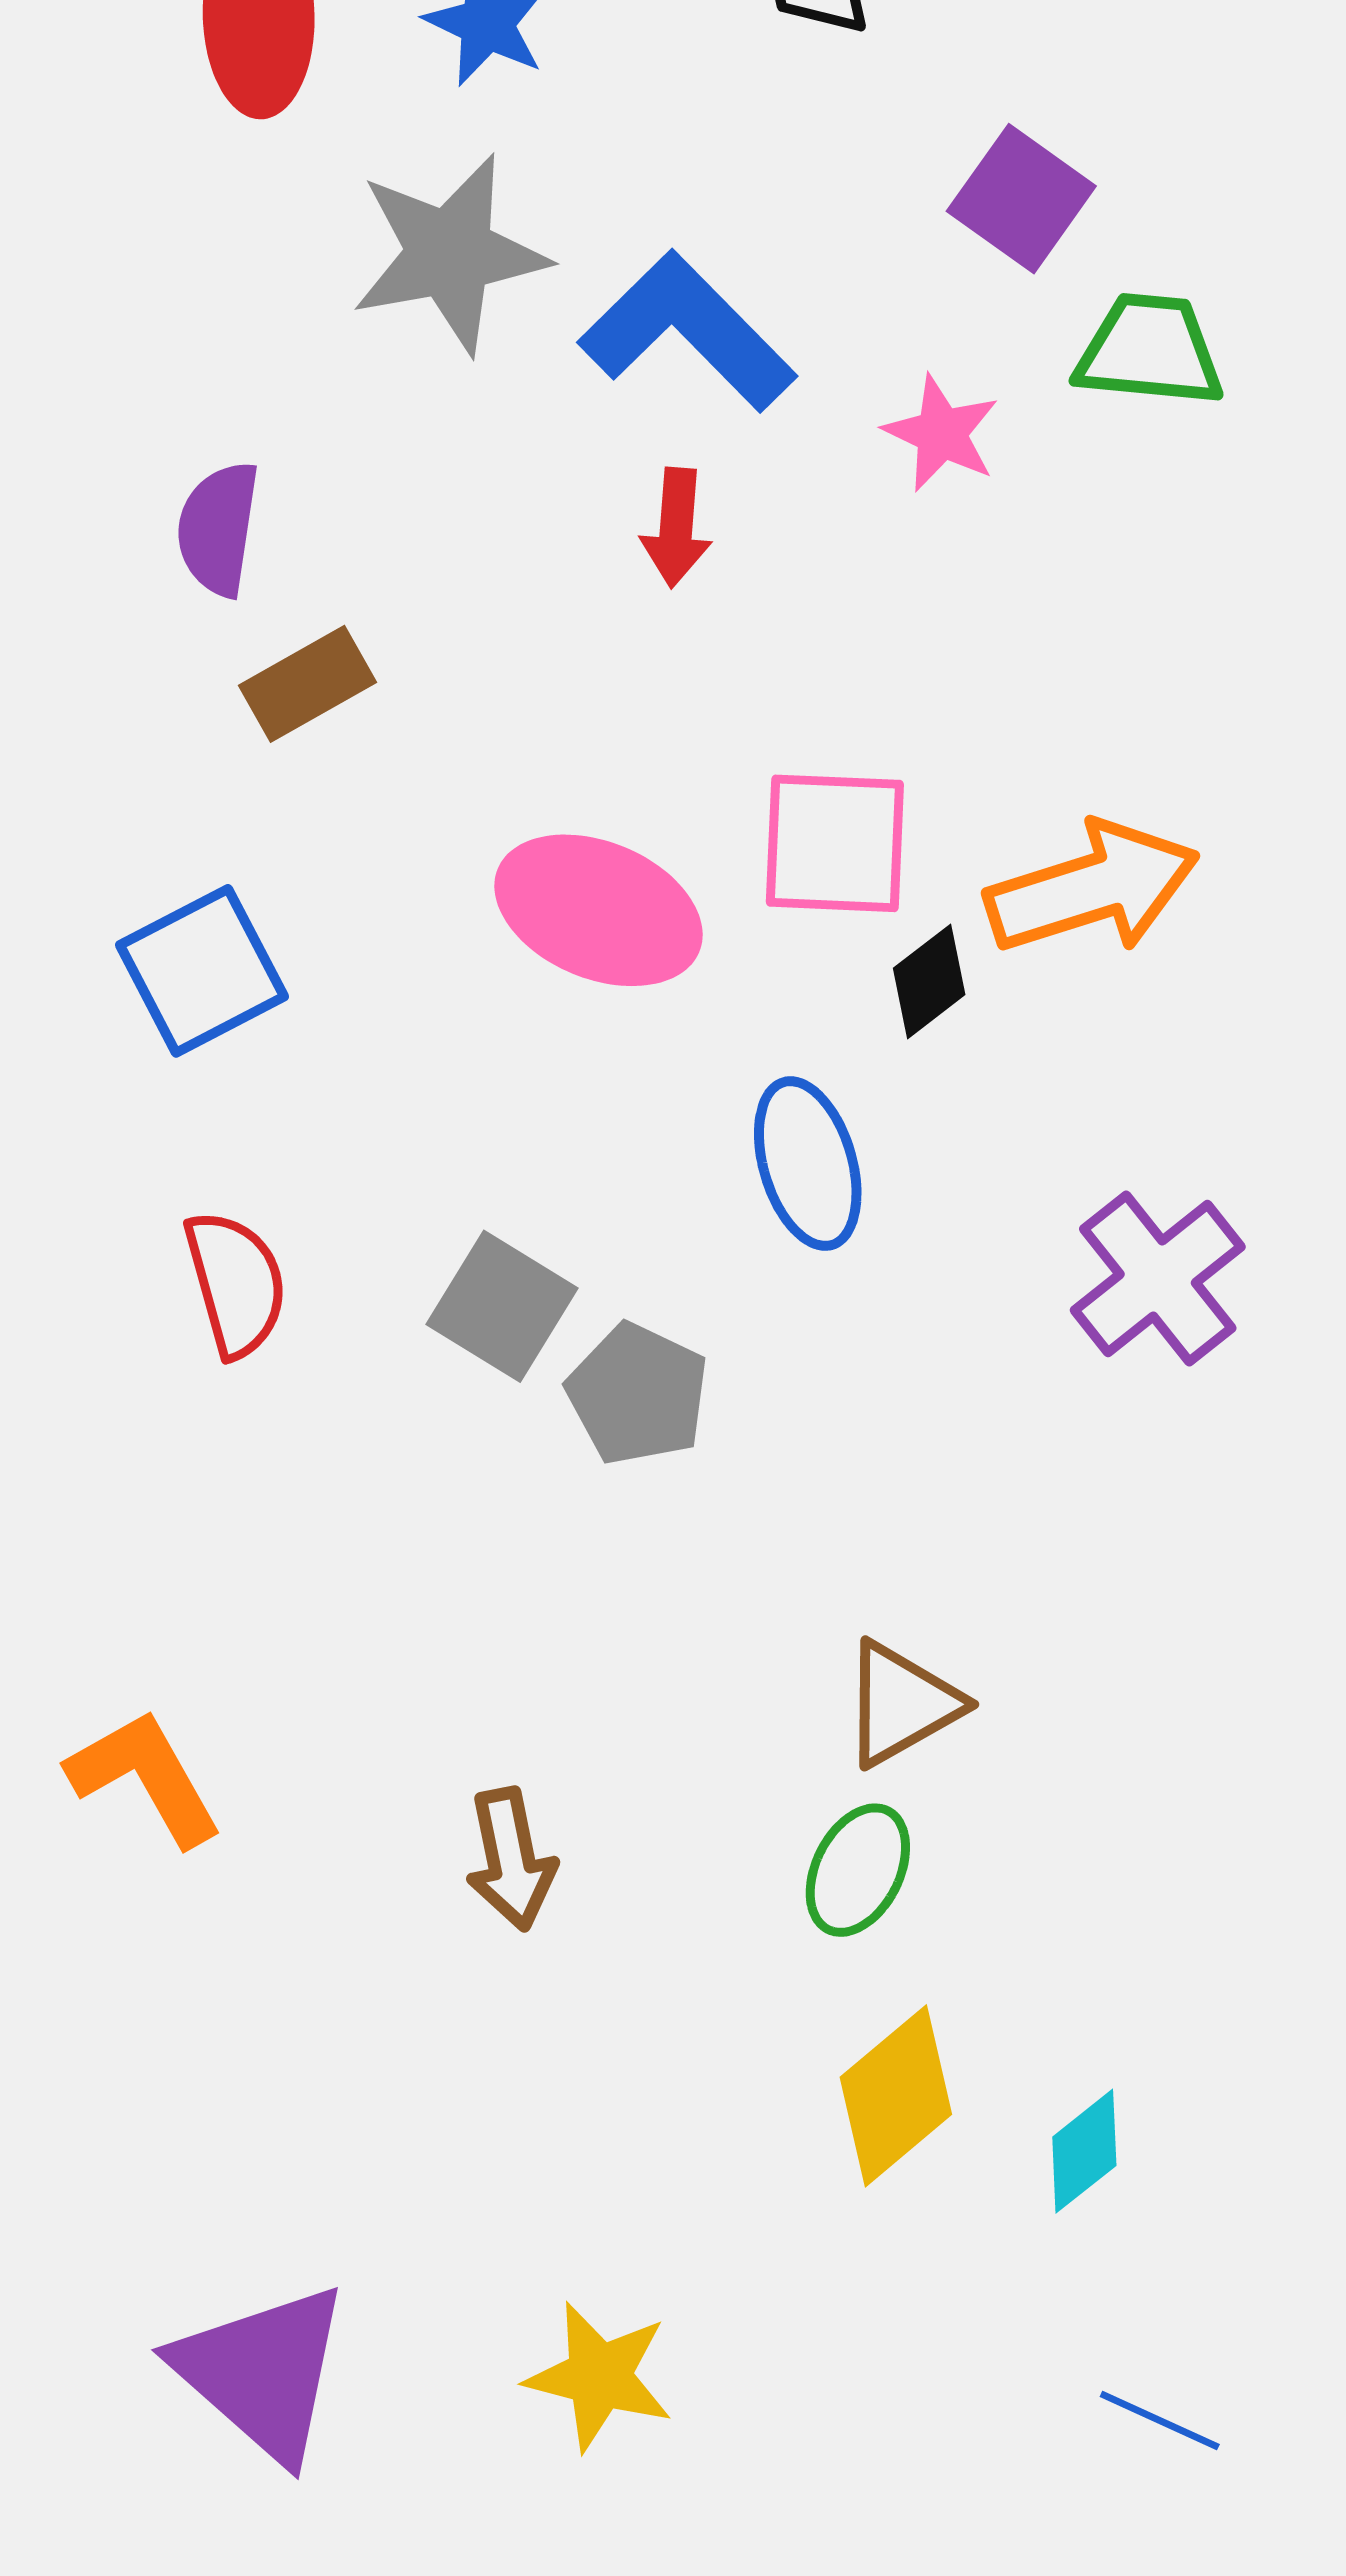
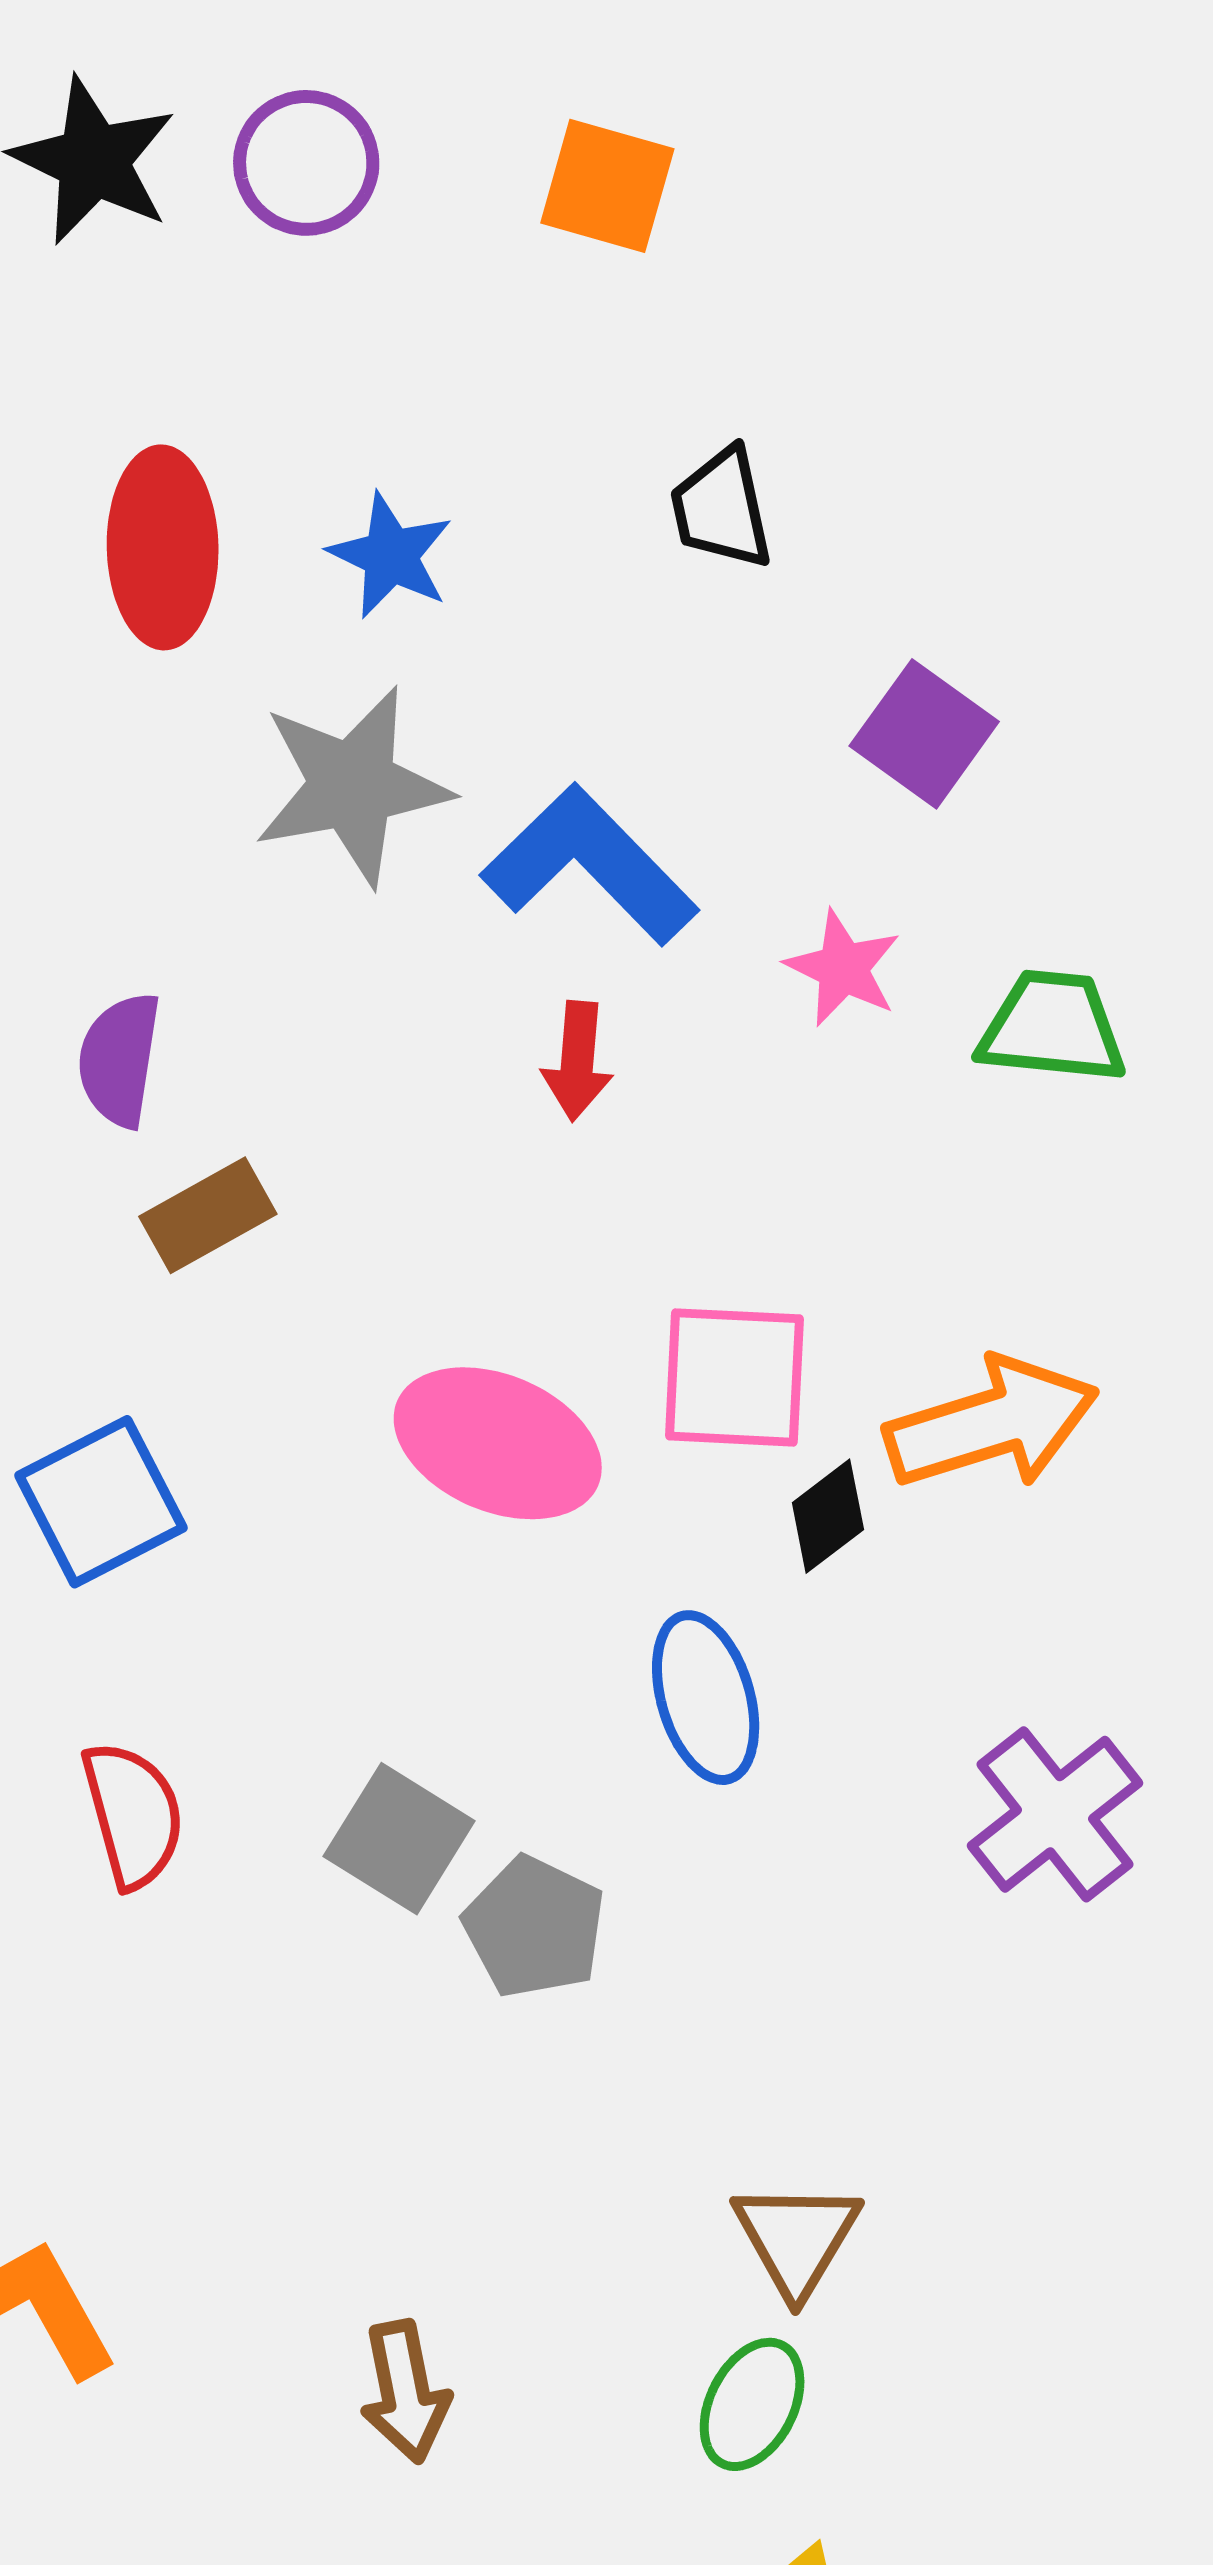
green trapezoid: (1150, 351) -> (1052, 1027), moved
brown triangle: (901, 1704) -> (796, 2238), turned -30

